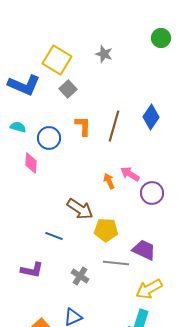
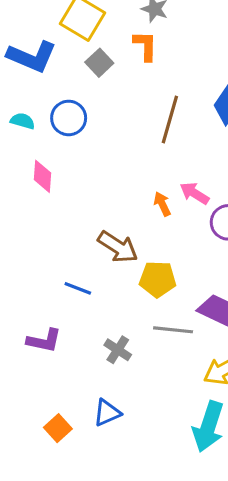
orange L-shape: (83, 126) -> (145, 46), moved
blue circle: (49, 138) -> (69, 118), moved

